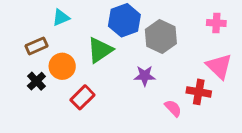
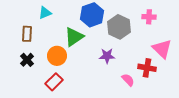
pink cross: (216, 23) -> (149, 17), moved
brown rectangle: (36, 46) -> (27, 34), turned -63
orange circle: (62, 66) -> (57, 56), moved
red rectangle: (82, 97) -> (54, 82), moved

